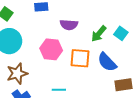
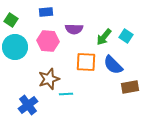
pink hexagon: (51, 49) -> (48, 41), moved
brown star: (17, 73) -> (49, 79), moved

